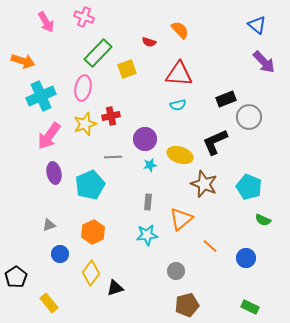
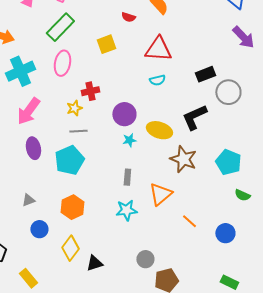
green rectangle: (98, 53) -> (60, 27), moved
yellow star: (85, 124) -> (74, 108), moved, size x0.7
gray line: (113, 157) -> (78, 131), moved
gray circle: (176, 271) -> (145, 259), moved

